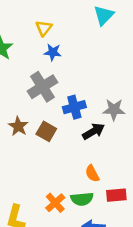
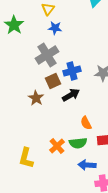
brown star: (18, 126) -> (36, 98), moved
brown square: (46, 131) -> (53, 81), moved, turned 35
black arrow: (93, 131) -> (71, 95), moved

